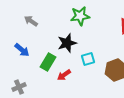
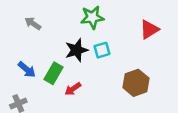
blue arrow: (22, 50) -> (27, 70), moved
cyan square: (88, 59) -> (102, 50), moved

